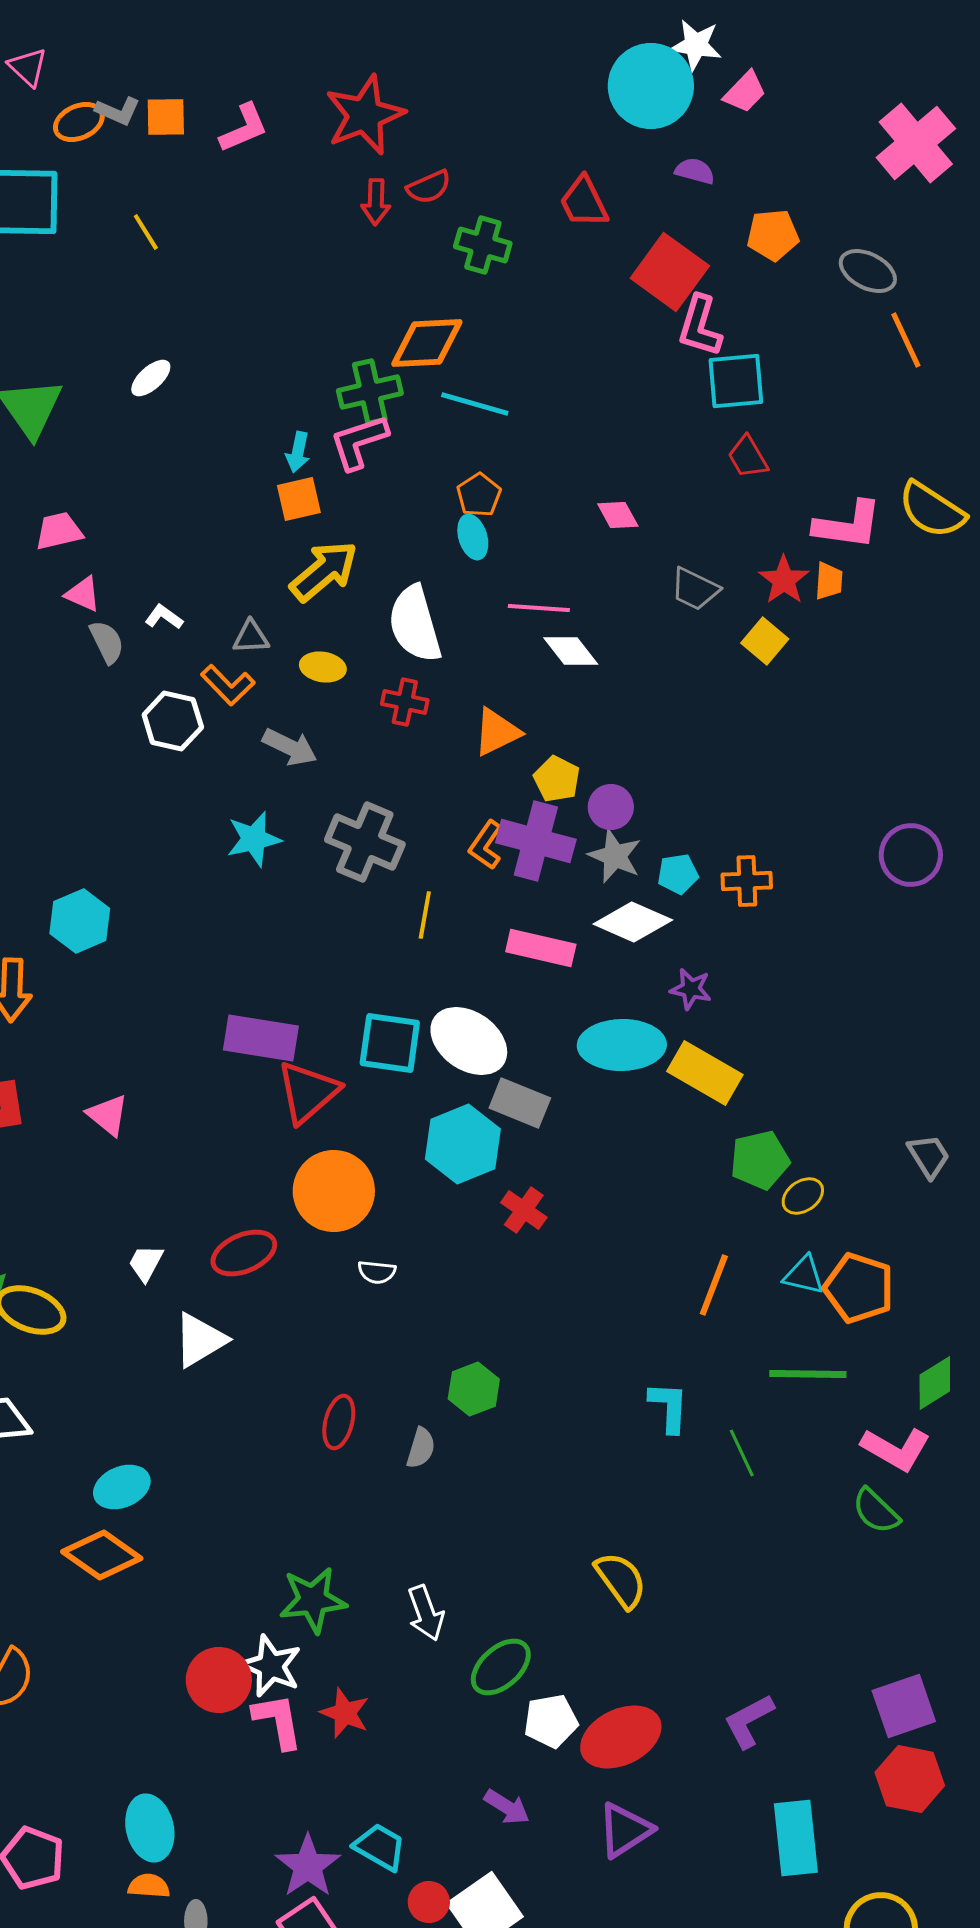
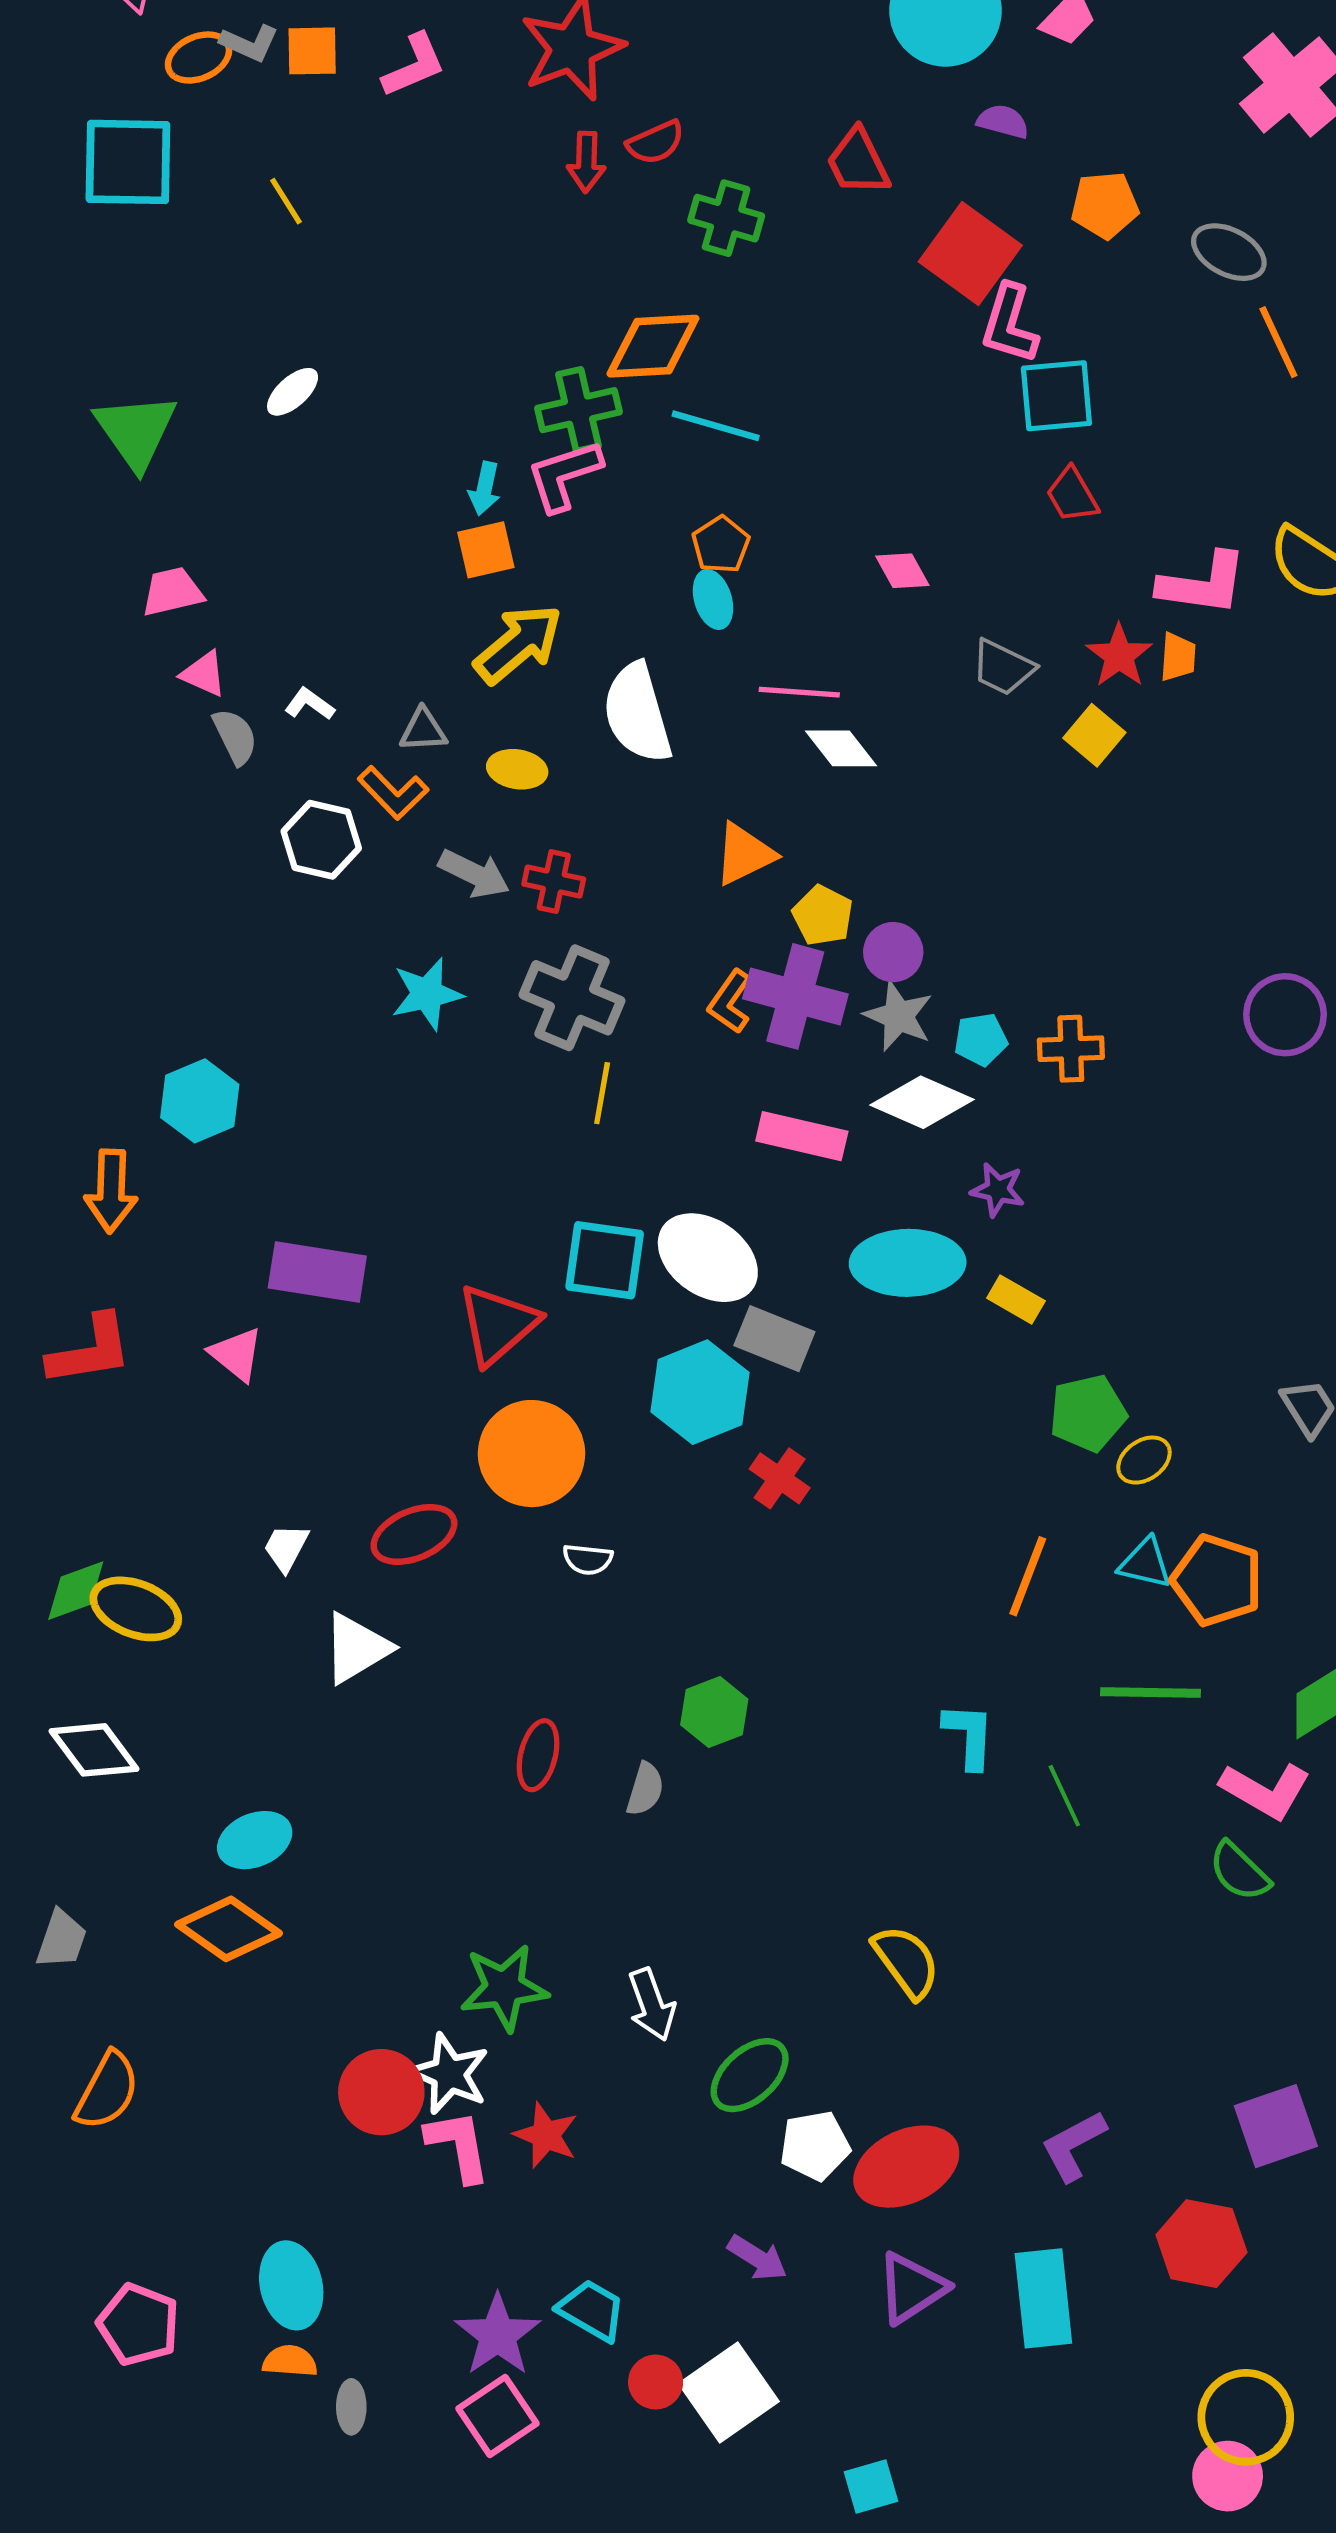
red cross: (405, 702) -> (554, 882), moved
yellow line: (425, 915) -> (602, 1093), moved
purple rectangle: (261, 1038) -> (317, 1272), moved
yellow rectangle: (705, 1073) -> (1016, 1299), size x0.6
red hexagon: (910, 1779) -> (1201, 2244), moved
cyan rectangle: (796, 1838) -> (1043, 2298), moved

